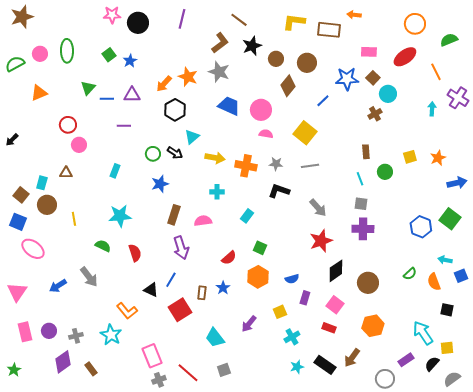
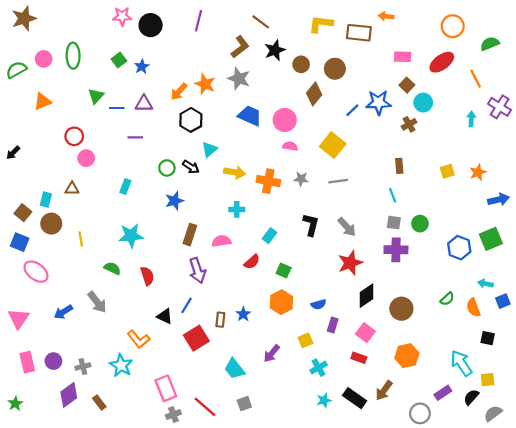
blue star: (347, 79) -> (379, 103), moved
green circle: (385, 172) -> (420, 224), moved
black L-shape: (279, 191) -> (311, 225), moved, turned 85
green square: (450, 219) -> (491, 239), turned 30
red semicircle: (229, 258) -> (252, 262), moved

